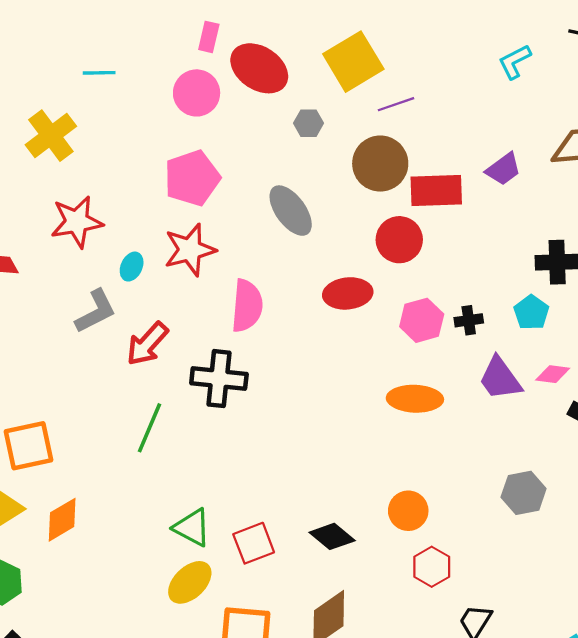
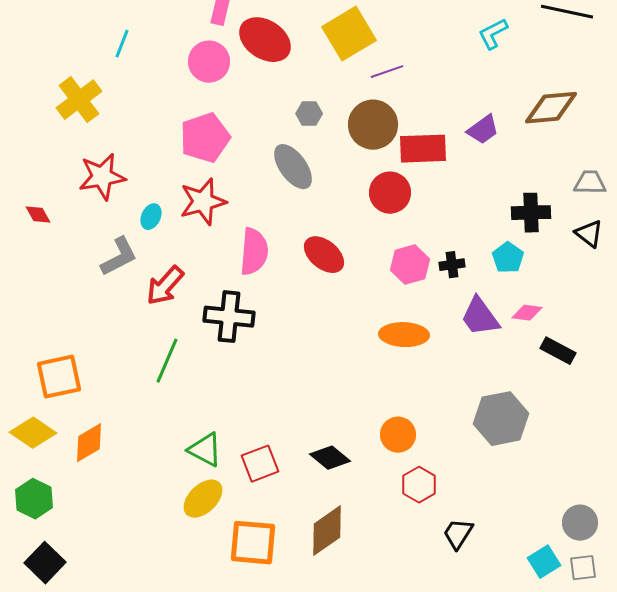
cyan line: (99, 73) -> (122, 44), turned -68
gray hexagon: (309, 123) -> (309, 114), moved
red ellipse: (348, 293) -> (324, 255), moved, turned 45
gray hexagon: (524, 493) -> (501, 419), size x1.4

